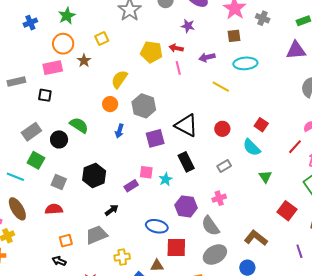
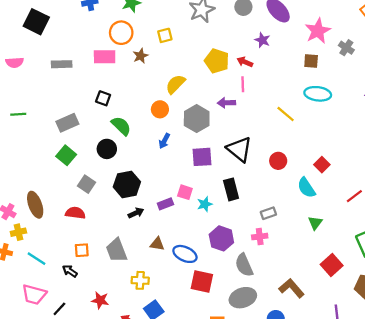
purple arrow: (207, 57) -> (226, 103), moved
black square: (45, 95) -> (103, 98), moved
black circle: (59, 139) -> (107, 149), moved
gray rectangle: (224, 166) -> (268, 213), moved
cyan line: (15, 177) -> (37, 259), moved
black arrow: (112, 210) -> (136, 213), moved
gray trapezoid: (96, 235) -> (117, 250), turned -100
brown triangle: (157, 266) -> (157, 244), moved

